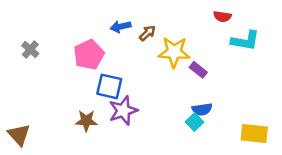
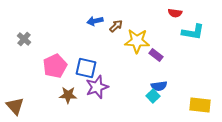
pink pentagon: (89, 55) -> (55, 66), moved

